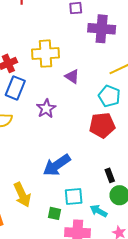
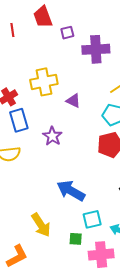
blue rectangle: (15, 88) -> (19, 120), turned -30
blue arrow: (57, 165) -> (71, 191), turned 72

